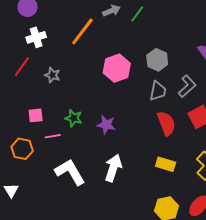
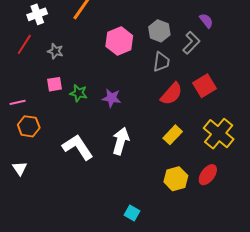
gray L-shape: (187, 86) -> (191, 43), moved
pink square: (36, 115) -> (54, 84), moved
red semicircle: (166, 123) -> (172, 94), turned 65
pink line: (53, 136) -> (18, 102), moved
yellow rectangle: (166, 164) -> (173, 135), turned -60

